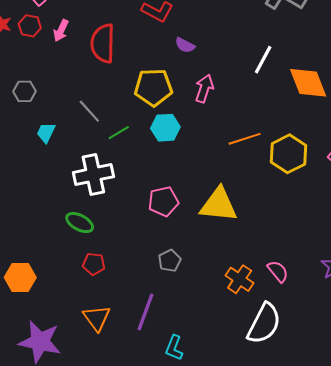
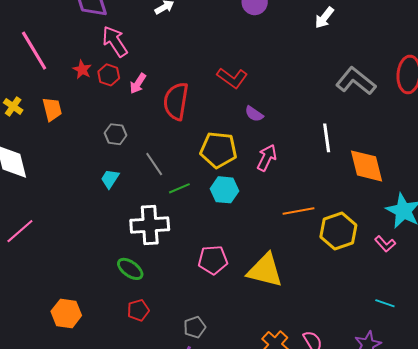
white line: (263, 60) -> (327, 138), turned -44
gray hexagon: (25, 91) -> (116, 134), moved
gray pentagon: (170, 261) -> (195, 327), moved
red pentagon: (94, 264) -> (138, 310), turned -30

